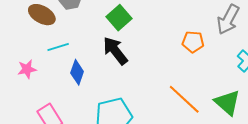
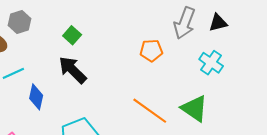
green square: (119, 18) -> (72, 35), size x0.7

